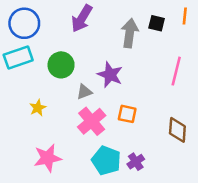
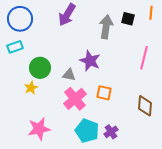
cyan rectangle: (18, 58) -> (15, 47), size x0.7
green circle: (61, 65) -> (40, 68), moved
gray triangle: (84, 92) -> (69, 75), turned 32

